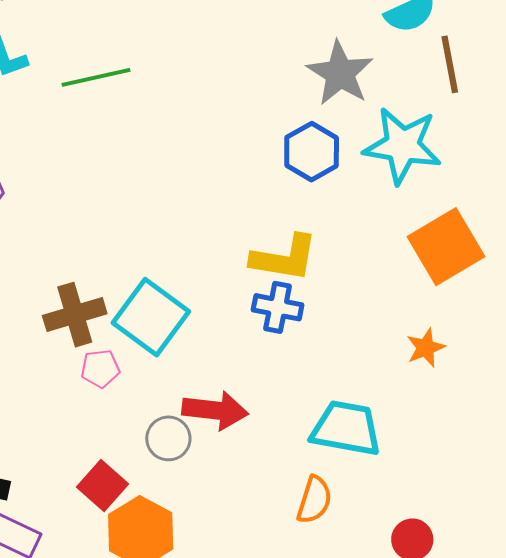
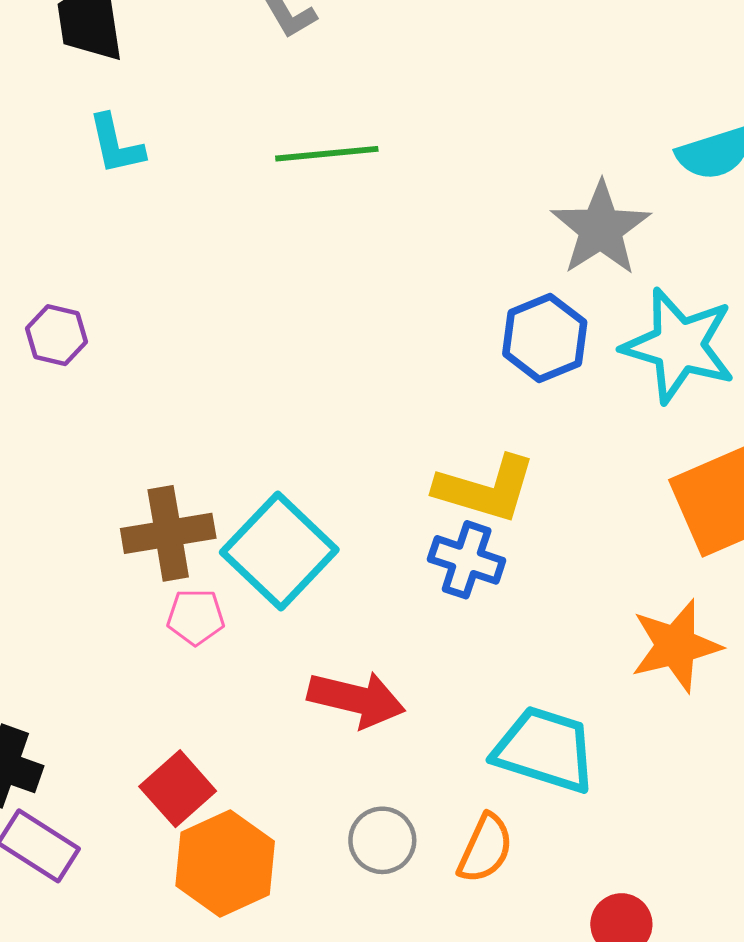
green line: (96, 77) -> (327, 154), moved
orange star: (426, 348) -> (676, 646), size x1.6
gray circle: (168, 438) -> (382, 840), moved

